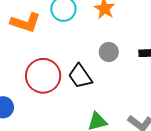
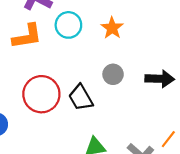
orange L-shape: (25, 23) -> (27, 36), turned -32

